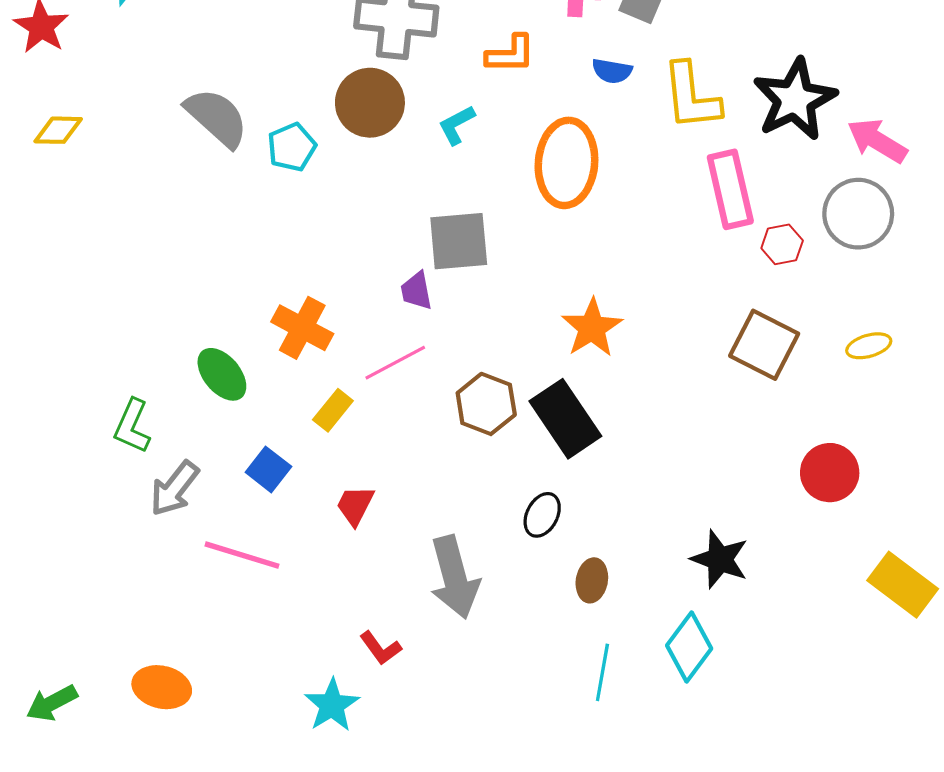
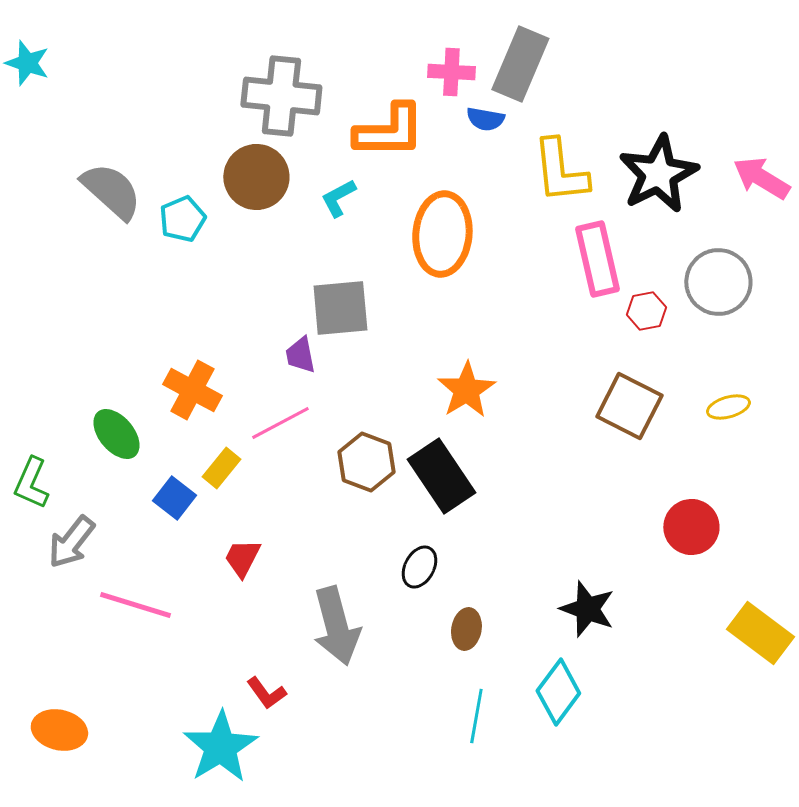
orange L-shape: (510, 54) -> (389, 131), size x1.5
blue semicircle: (612, 71) -> (485, 119), moved
pink arrow: (877, 141) -> (761, 178), moved
blue square: (268, 469) -> (174, 498), moved
cyan star: (332, 705) -> (220, 747), size x1.4

